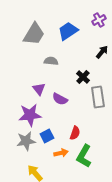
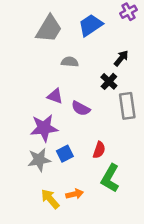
black arrow: (102, 52) -> (121, 58), moved
purple triangle: (39, 89) -> (55, 96), turned -32
orange arrow: (61, 153) -> (75, 194), moved

